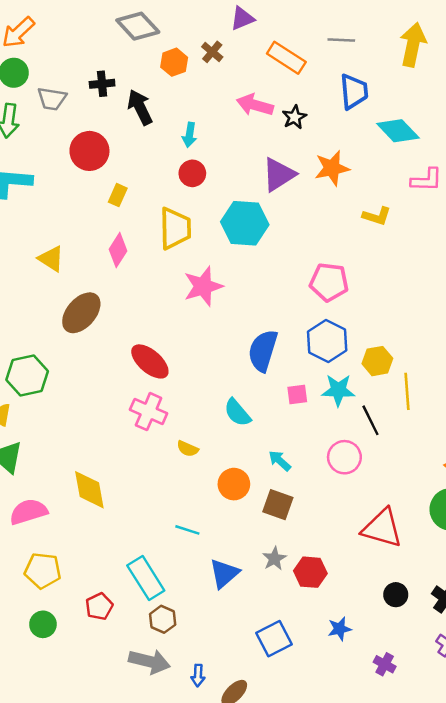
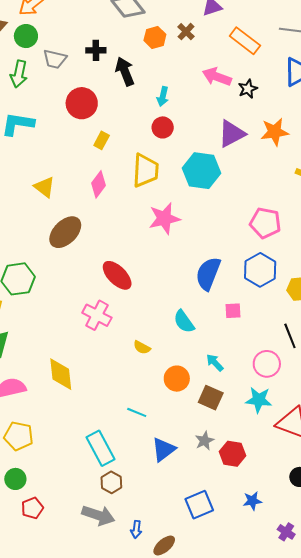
cyan star: (338, 390) -> (259, 400), moved
pink cross: (149, 412) -> (97, 315), moved
red pentagon: (99, 606) -> (32, 508), moved

